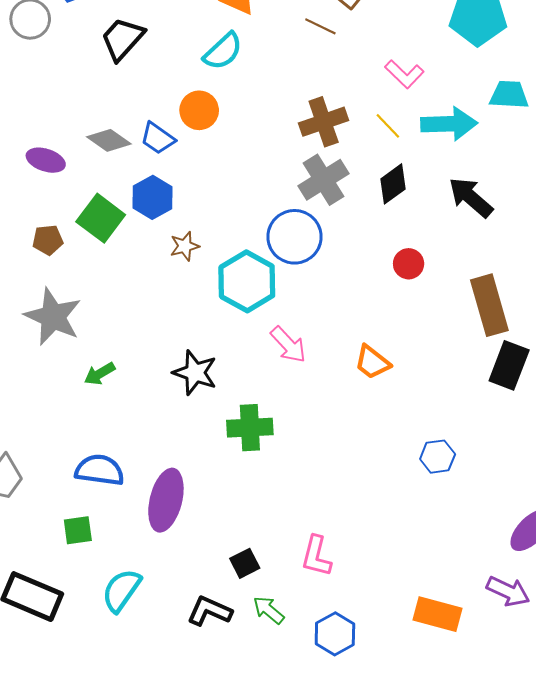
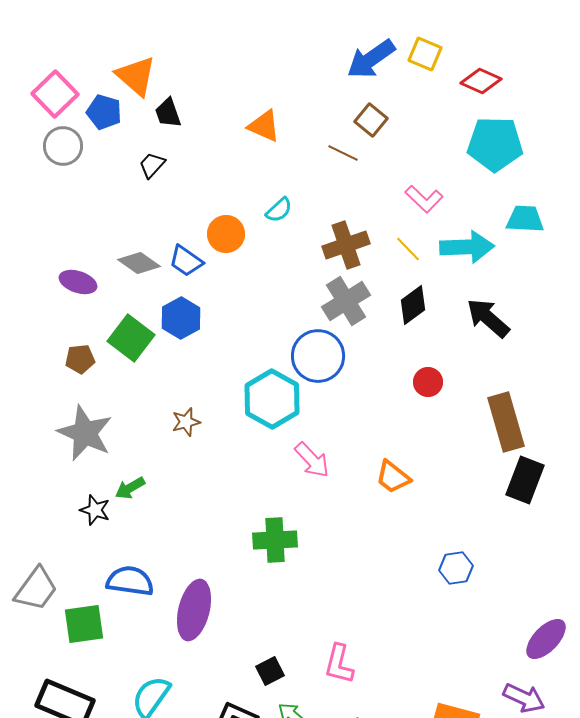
black trapezoid: (122, 39) -> (152, 165), size x0.6
cyan semicircle: (223, 51) -> (279, 210), moved, size x0.7
brown star: (185, 246) -> (186, 422), moved
black star: (195, 373) -> (95, 510), moved, size x0.7
green square: (78, 530) -> (84, 624), moved, size x1.4

